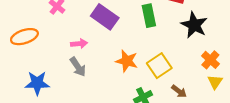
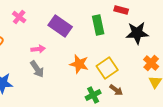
black star: (194, 25) -> (137, 33), turned -30
brown arrow: (179, 91) -> (116, 90), moved

